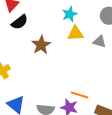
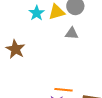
yellow triangle: (76, 33) -> (57, 12), moved

